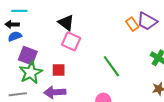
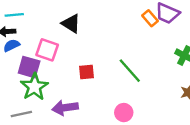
pink square: (71, 41) -> (47, 50), moved
red square: (59, 70) -> (87, 72), moved

